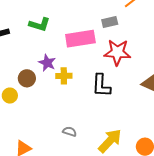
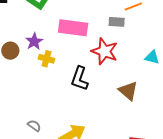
gray rectangle: (110, 22) -> (117, 22), moved
gray semicircle: (70, 132) -> (34, 126), moved

